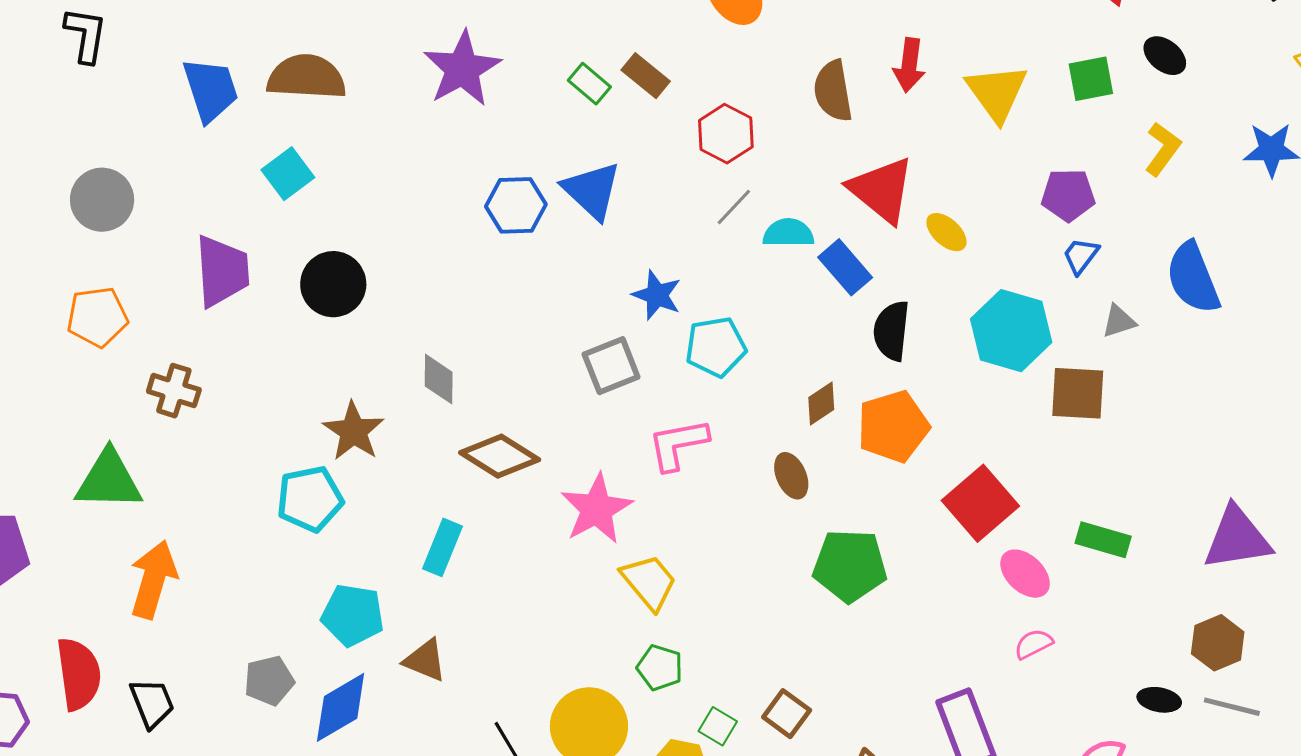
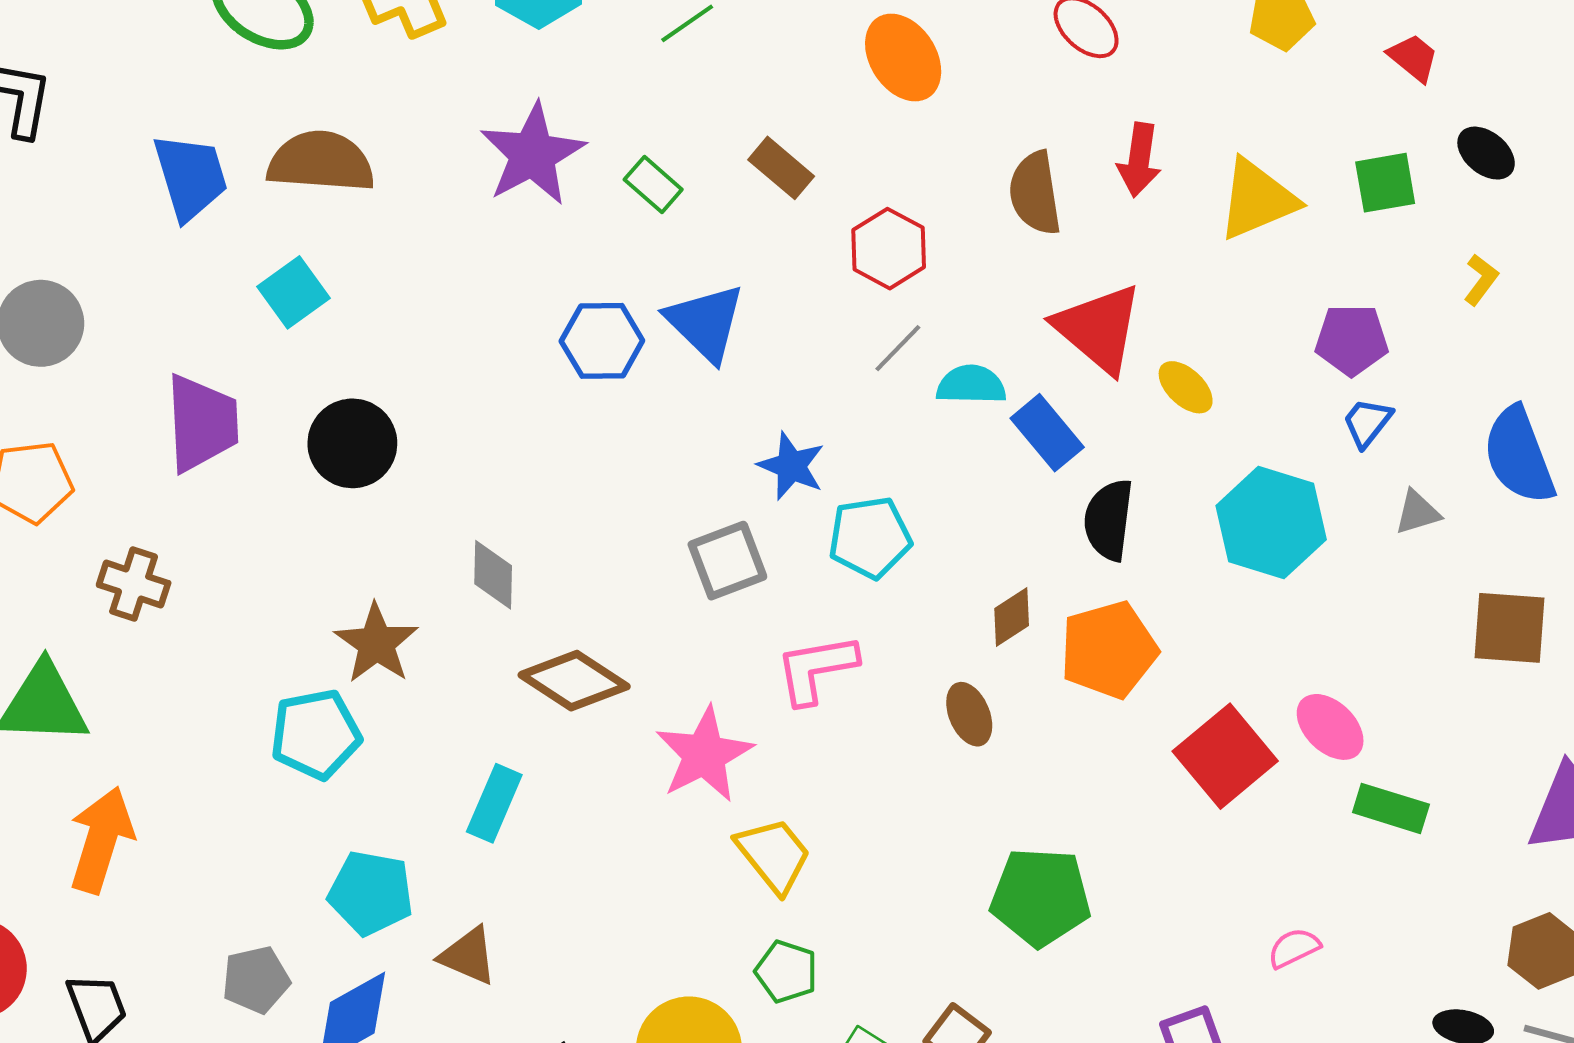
green rectangle: (589, 84) -> (653, 185), moved
yellow triangle: (997, 93) -> (1257, 199), turned 42
yellow L-shape: (1163, 149) -> (1481, 280), size x0.7
brown square: (1078, 393) -> (1509, 628), moved
green pentagon: (850, 566) -> (1041, 897), moved
pink ellipse: (1025, 574) -> (1330, 727), moved

